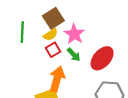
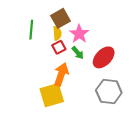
yellow semicircle: (51, 35) -> (57, 33), turned -64

